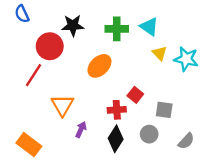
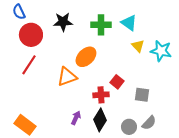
red circle: (50, 46) -> (31, 35), moved
orange triangle: (62, 105) -> (67, 77), moved, turned 40
purple arrow: (81, 130) -> (76, 118), moved
gray circle: (149, 134) -> (129, 127), moved
gray semicircle: (186, 141) -> (149, 123), moved

